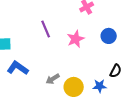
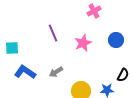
gray arrow: (53, 79) -> (56, 72), moved

